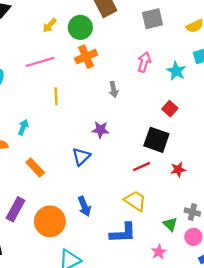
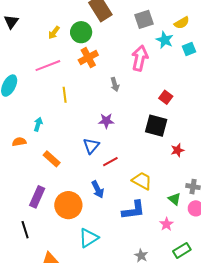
pink arrow: (144, 62) -> (140, 58), size x1.4
cyan star: (176, 71) -> (165, 40), moved
red line: (142, 167) -> (110, 162), moved

